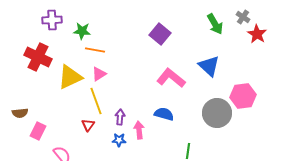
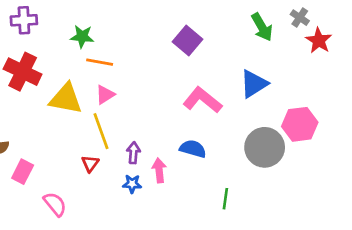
purple cross: (52, 20) -> (24, 20), moved
blue triangle: (209, 66) -> (254, 84), turned 45
yellow triangle: (70, 77) -> (66, 99), turned 36

